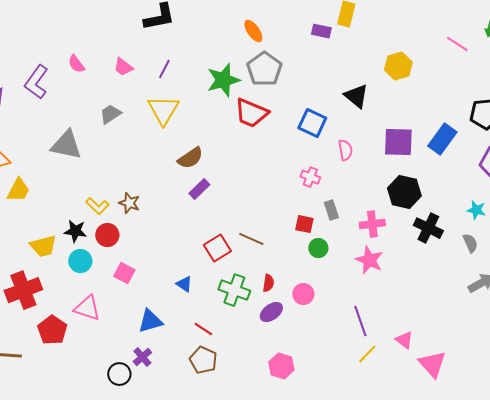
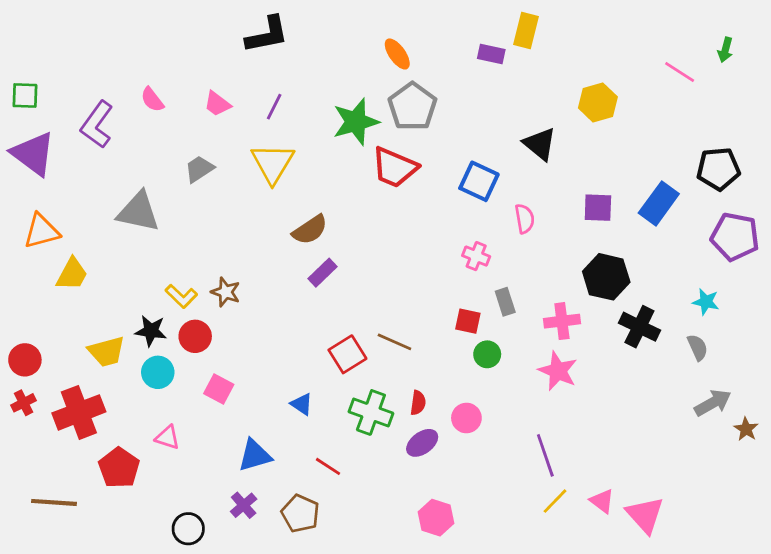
purple square: (398, 142) -> (598, 208), size x0.7
pink triangle: (87, 308) -> (167, 437), size x0.7
pink triangle: (404, 340) -> (602, 501), moved
brown pentagon: (203, 360) -> (300, 514), moved
black circle: (119, 374) -> (188, 529), moved

